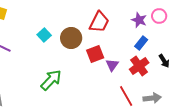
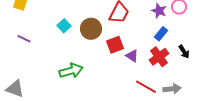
purple triangle: (112, 65) -> (132, 56), turned -32
green arrow: (51, 80) -> (71, 71), turned 30
red line: (126, 96) -> (146, 87), turned -30

